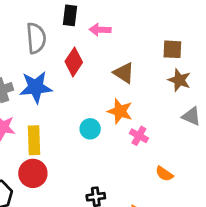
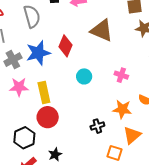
red diamond: (74, 62) -> (65, 46), moved
brown triangle: (124, 73) -> (102, 30), size x1.4
orange star: (120, 111) -> (122, 109), moved

